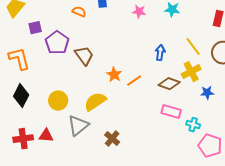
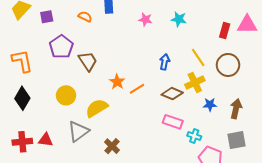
purple square: (35, 28) -> (47, 17), moved
yellow circle: (58, 101) -> (66, 95), moved

